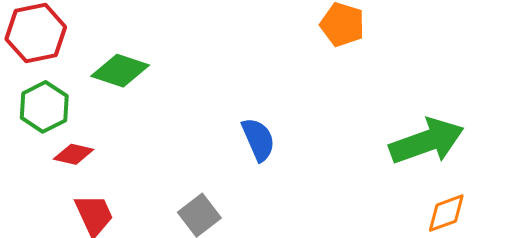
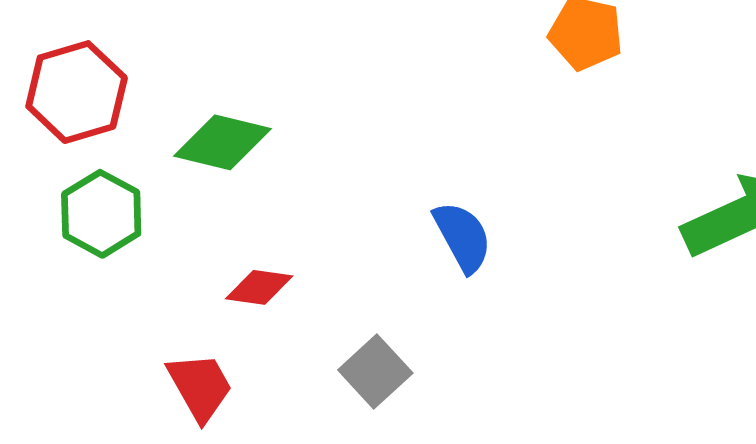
red diamond: (74, 154) -> (259, 287), moved

